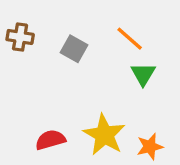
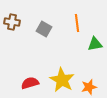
orange line: (130, 39) -> (77, 23), turned 42
green triangle: (143, 74) -> (95, 44), moved, turned 49

